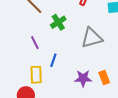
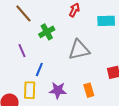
yellow rectangle: (36, 75) -> (30, 90), moved
purple star: (83, 78) -> (58, 90), moved

